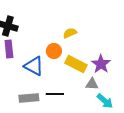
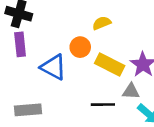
black line: (55, 94) -> (103, 105), moved
gray rectangle: (29, 98) -> (28, 110), moved

